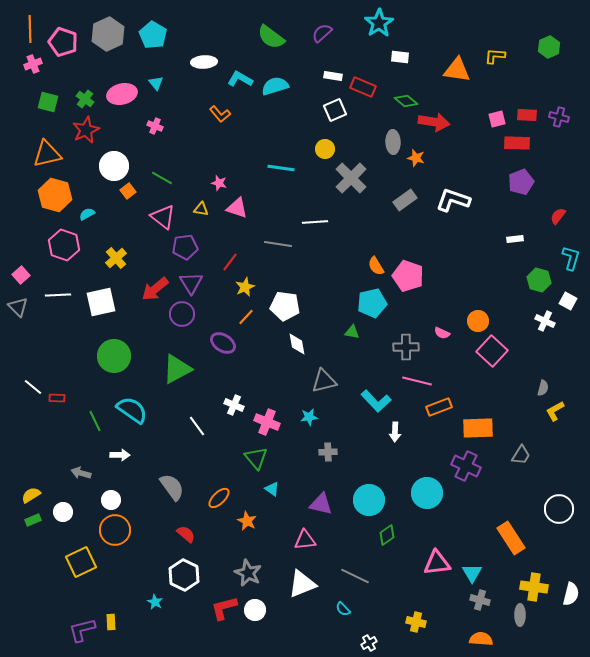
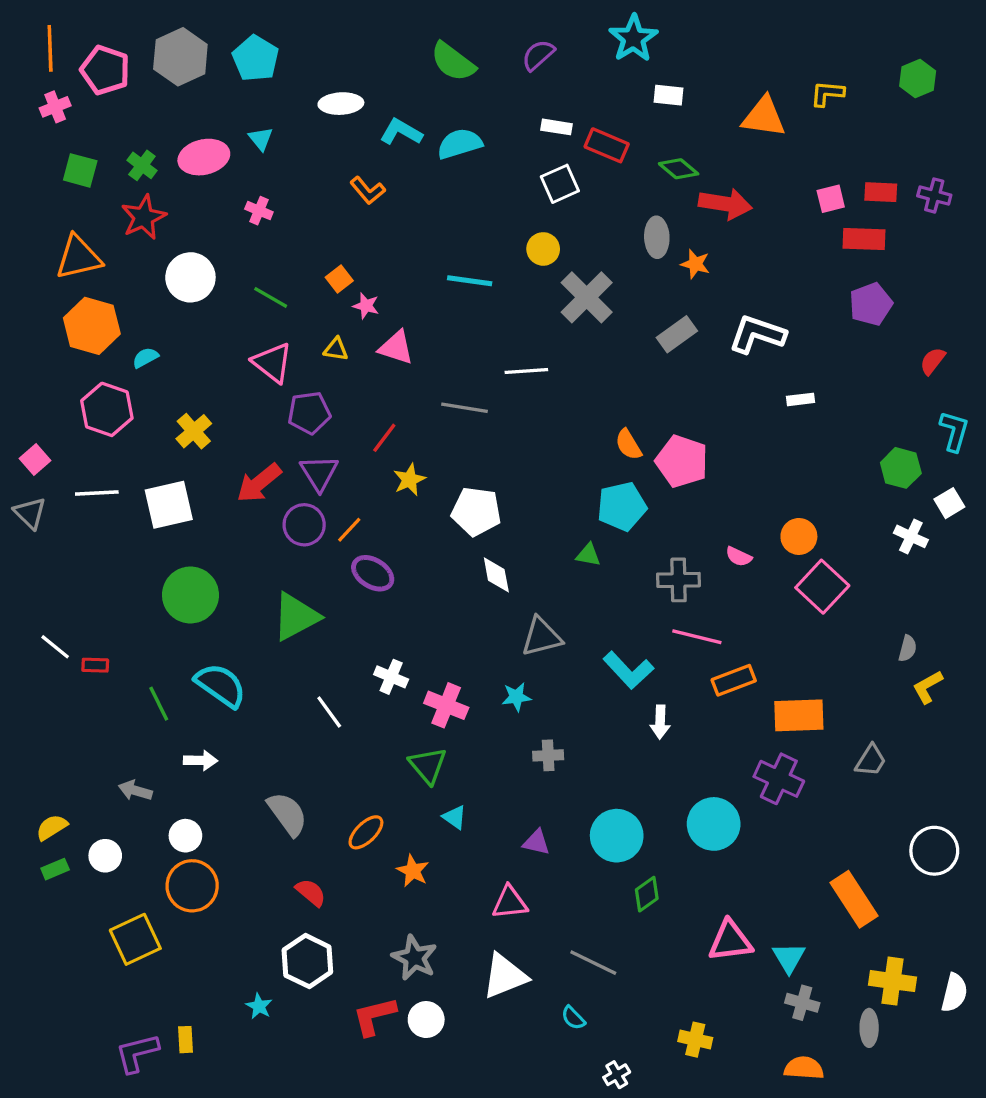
orange square: (128, 191) -> (339, 279), moved
white rectangle: (515, 239) -> (801, 399), moved
white square: (568, 301) -> (949, 503), turned 30
orange line: (246, 317) -> (349, 530), moved
purple triangle: (321, 504) -> (536, 842), size x0.7

